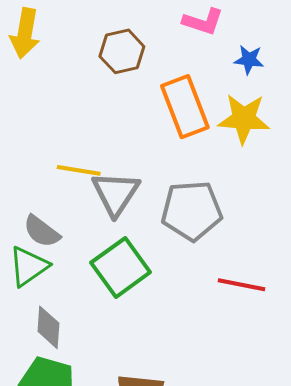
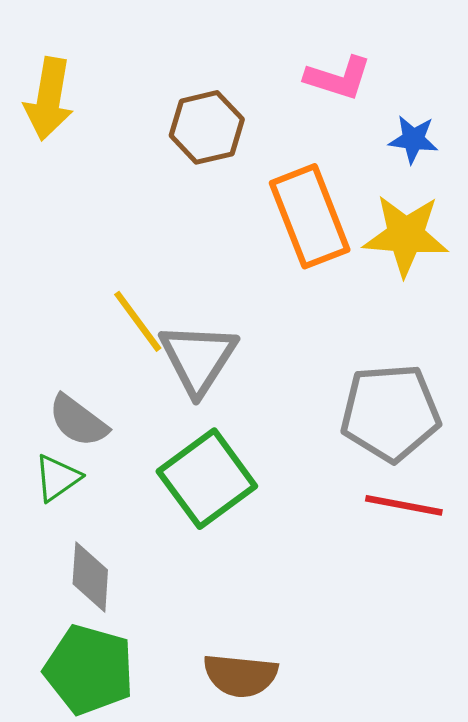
yellow line: (79, 170) -> (138, 321), turned 45
gray pentagon: (192, 211) -> (390, 413), moved
green triangle: (29, 266) -> (57, 478), size x0.7

